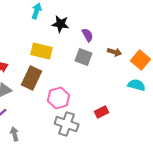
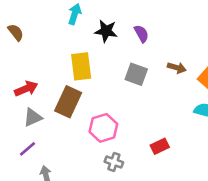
purple semicircle: (88, 35) -> (141, 34), moved
yellow rectangle: (42, 51) -> (81, 66), turned 70
gray cross: (67, 124) -> (114, 162), size x0.6

